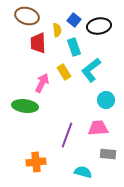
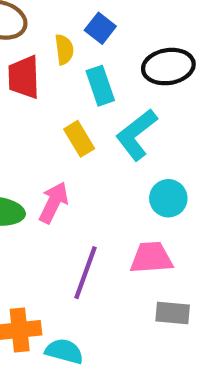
black ellipse: (99, 26) -> (168, 67), moved
pink arrow: (42, 83) -> (54, 203), moved
cyan semicircle: (83, 172) -> (64, 351), moved

